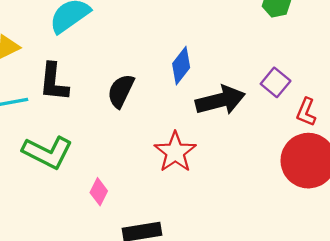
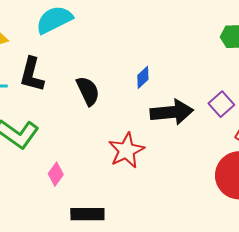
blue diamond: (181, 66) -> (143, 77), size x0.7
black semicircle: (121, 91) -> (88, 91), turned 120

